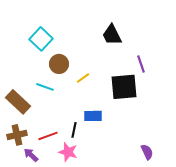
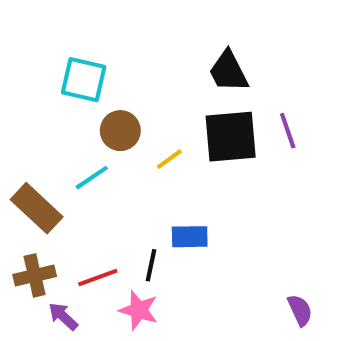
cyan square: (41, 39) -> (84, 80), turned -30
cyan line: (45, 87) -> (92, 178), turned -54
black square: (124, 87) -> (231, 137), moved

